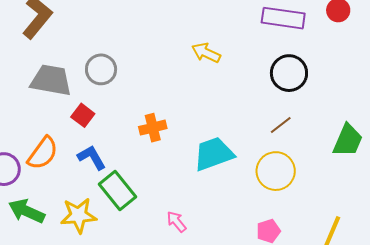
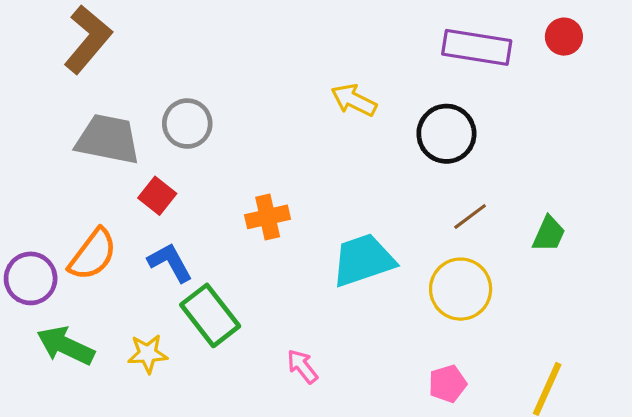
black circle: (289, 73) -> (446, 134), moved
green trapezoid: (348, 140) -> (549, 234), moved, size x0.7
yellow star: (78, 215) -> (148, 354), size x0.7

